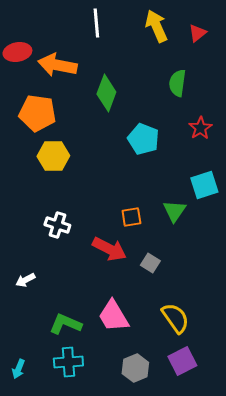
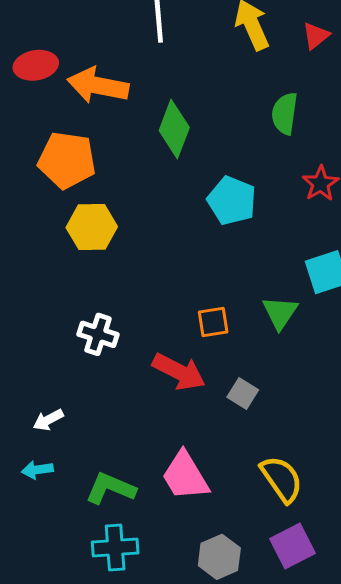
cyan arrow: (18, 369) -> (37, 470), moved, turned 60

